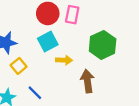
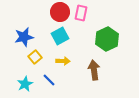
yellow arrow: (64, 60) -> (63, 61), moved

